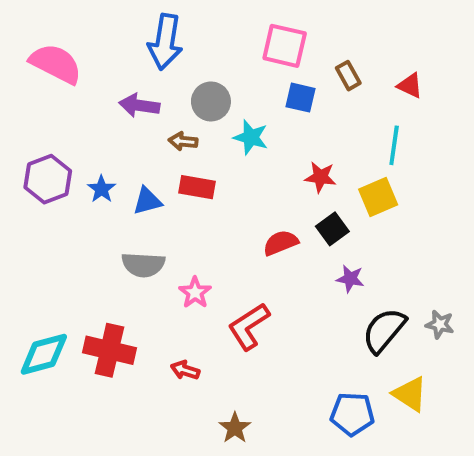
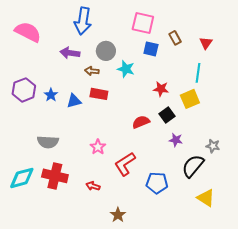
red triangle: (410, 86) -> (206, 43), turned 40
gray semicircle: (143, 265) -> (48, 142), moved
gray star: (440, 324) -> (213, 146), moved
blue pentagon: (352, 414) -> (157, 183), moved

